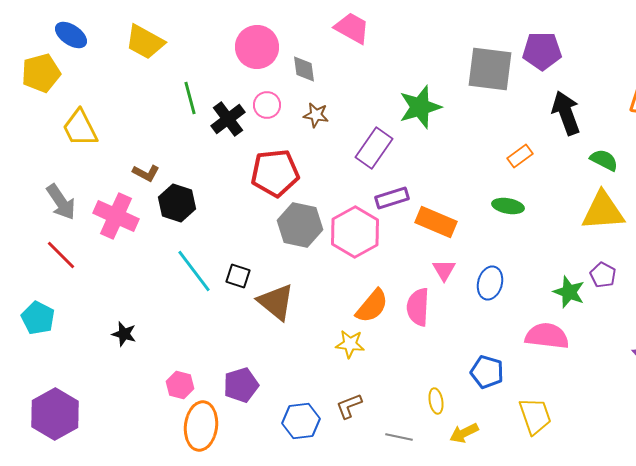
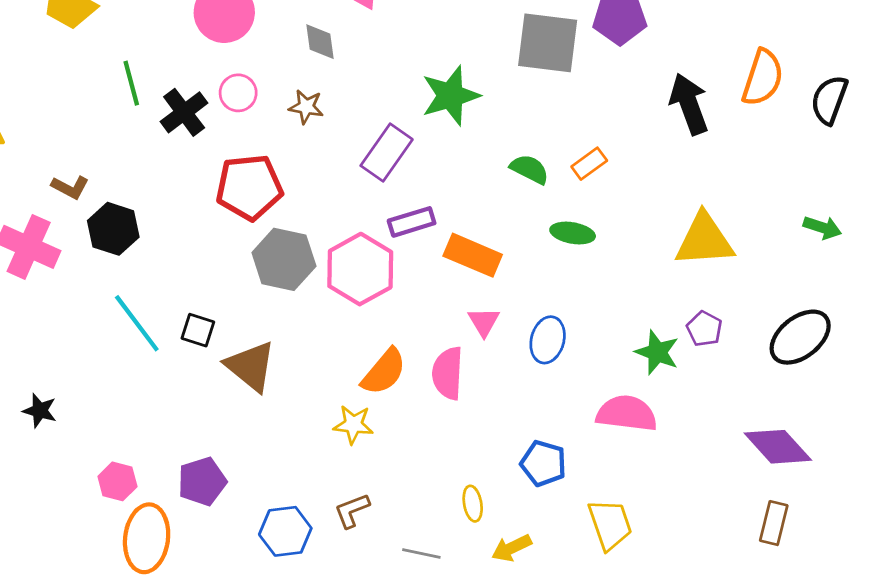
gray diamond: (304, 69) -> (320, 42), moved
black arrow: (566, 113) -> (689, 104), moved
green semicircle: (604, 160) -> (530, 169), moved

